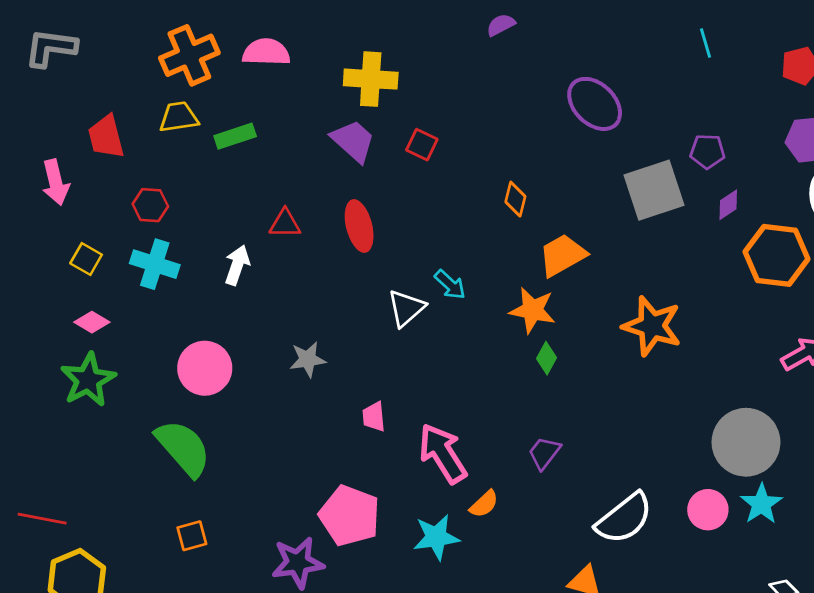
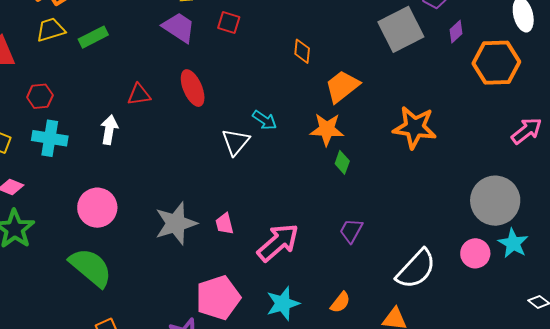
gray star: (308, 359) -> (176, 223), moved, size x1.6
pink arrow: (443, 453) -> (278, 242), turned 90
orange semicircle: (484, 504) -> (340, 302), moved
pink pentagon: (350, 516) -> (218, 298), turned -30

